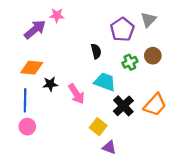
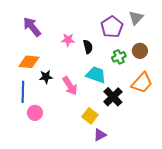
pink star: (57, 15) -> (68, 40), moved
purple arrow: (35, 29) -> (32, 27), turned -90
orange trapezoid: (155, 105) -> (142, 83), moved
pink circle: (27, 127) -> (35, 113), moved
purple triangle: (109, 147) -> (100, 135), turned -48

